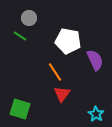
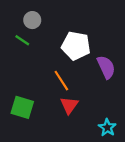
green square: (20, 109) -> (22, 107), moved

